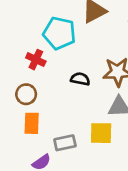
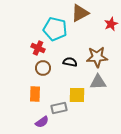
brown circle: (26, 94) -> (43, 68), moved
yellow square: (101, 133) -> (77, 95), moved

